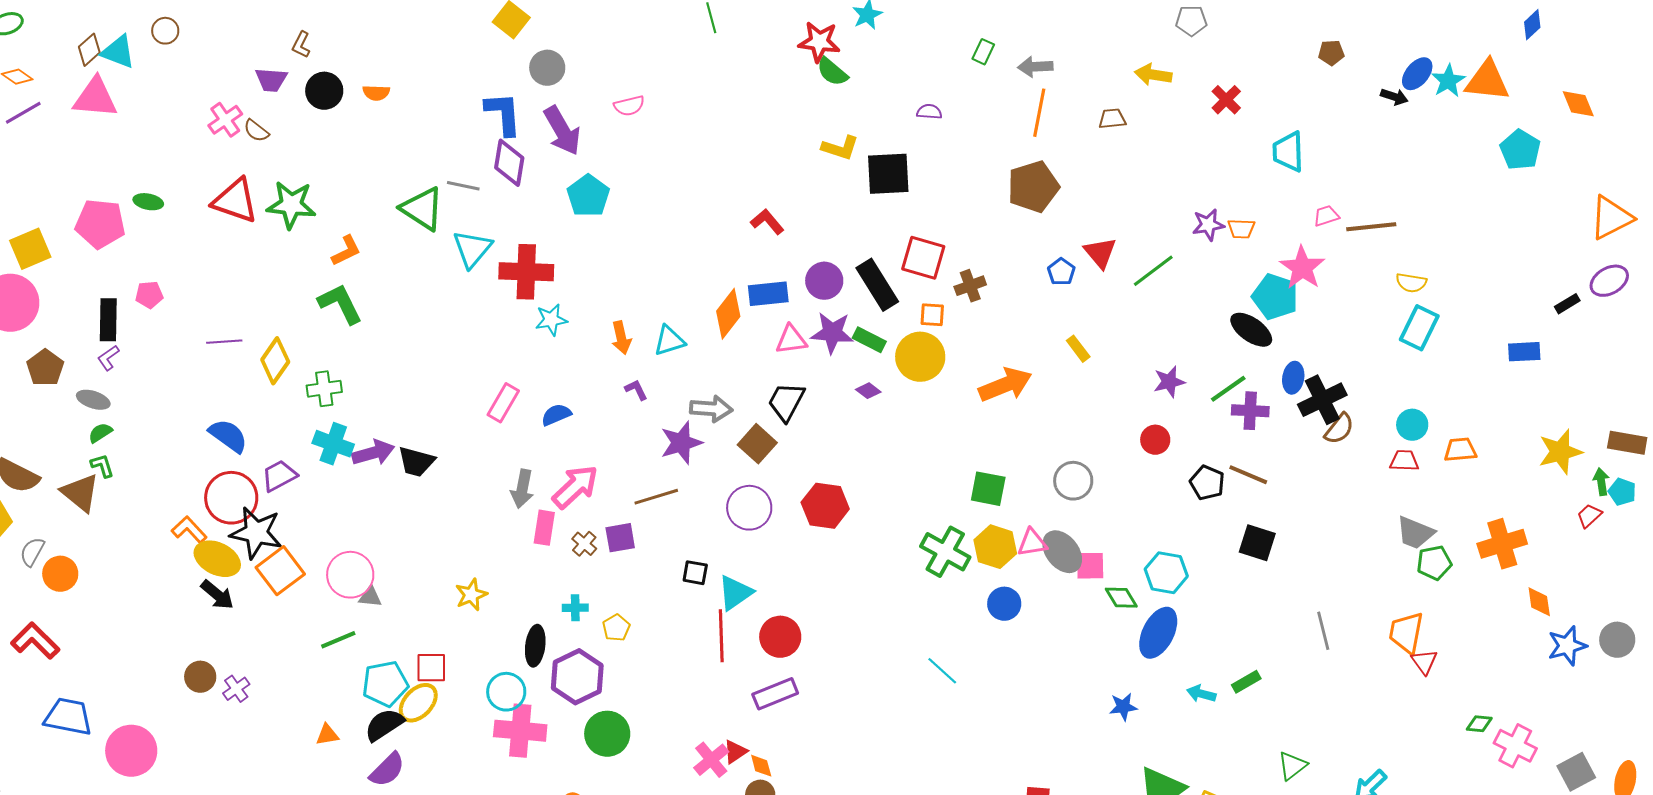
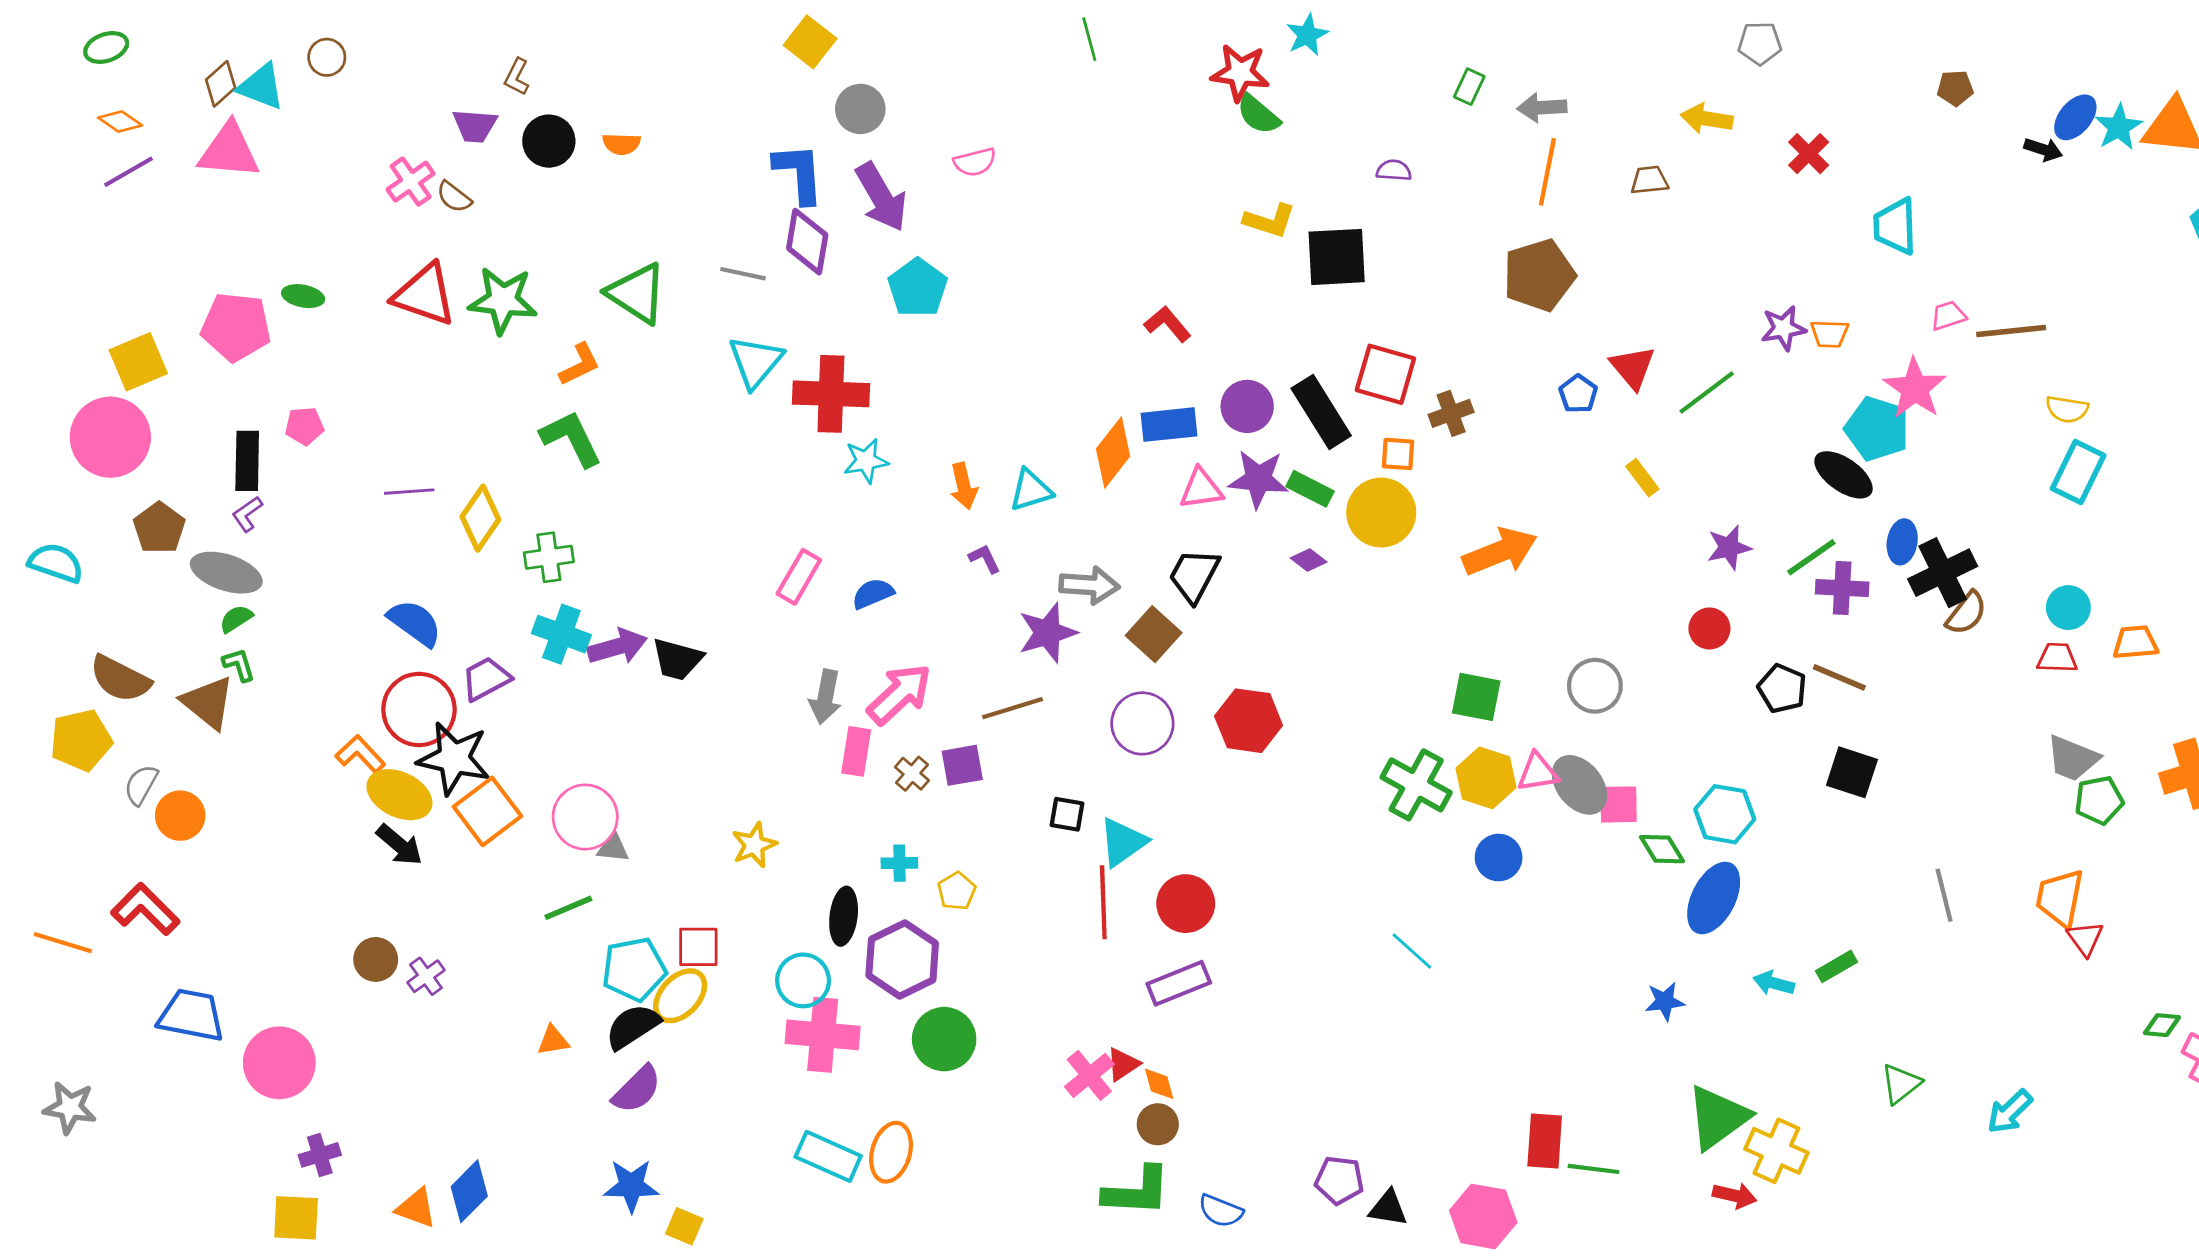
green triangle: (422, 209) -> (637, 293), moved
yellow rectangle: (1078, 349) -> (1642, 478), moved
gray ellipse: (93, 400) -> (226, 573), size x1.5

